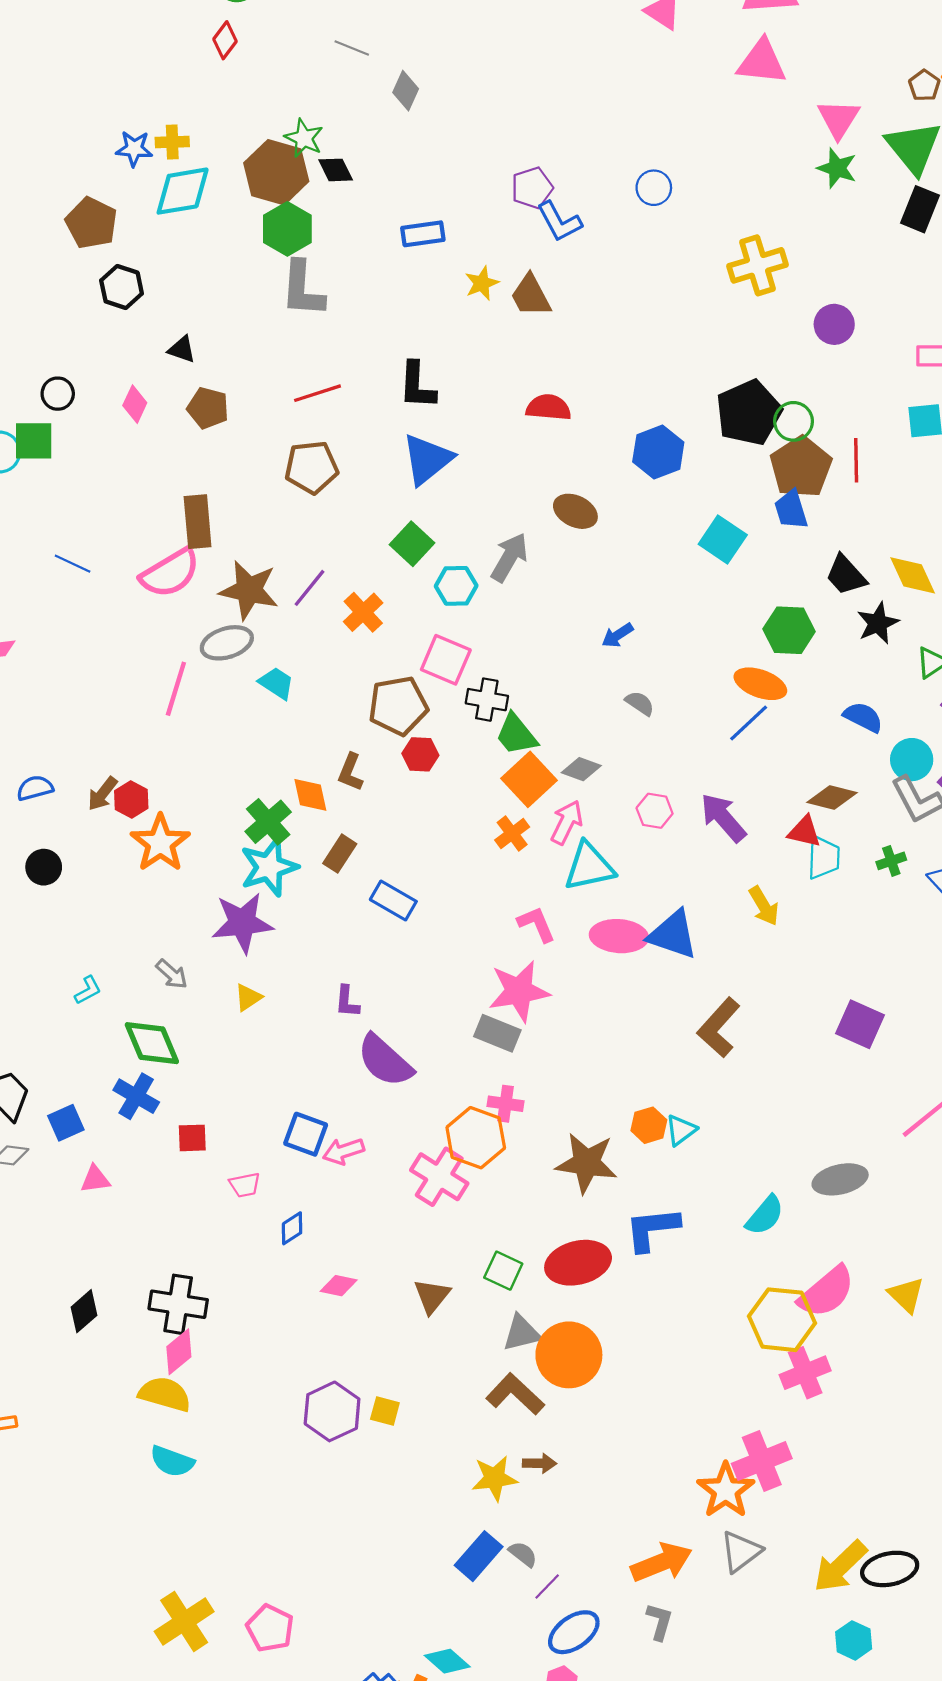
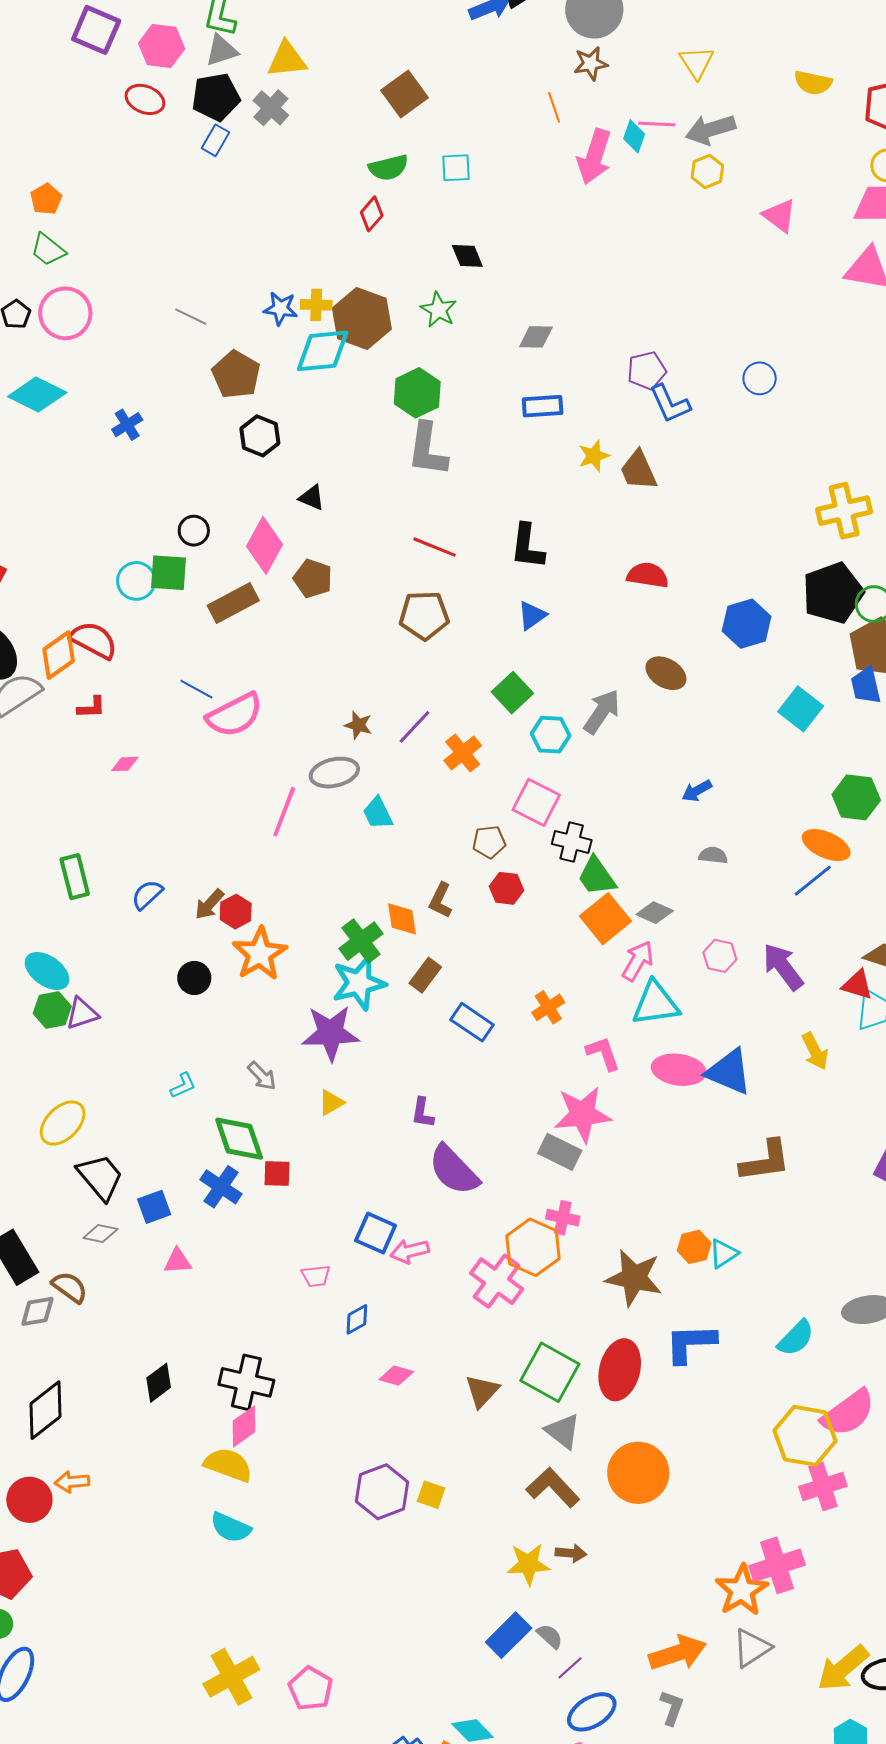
gray line: (352, 48) -> (191, 317), moved
gray diamond: (406, 91) -> (536, 337), moved, turned 63
black diamond: (336, 170) -> (467, 256), moved
brown hexagon: (276, 172) -> (362, 318), moved
yellow cross: (758, 265) -> (844, 511), moved
red line: (318, 393) -> (435, 547), turned 36
pink diamond: (135, 404) -> (265, 545), size x1.6
brown pentagon: (208, 408) -> (313, 578), moved
blue triangle: (427, 459) -> (532, 615), size x0.6
brown rectangle: (198, 522) -> (233, 603), moved, turned 63
pink semicircle: (170, 573) -> (235, 715), moved
brown star: (249, 590) -> (358, 725), size x0.5
cyan trapezoid: (276, 683) -> (378, 813), turned -153
gray semicircle: (640, 703) -> (713, 855), turned -32
brown pentagon: (398, 706) -> (489, 842), size x0.6
blue semicircle: (35, 788) -> (147, 895), turned -32
orange cross: (512, 833) -> (548, 1007), moved
black circle: (44, 867) -> (194, 978), moved
brown L-shape: (719, 1028) -> (765, 1161), turned -144
red square: (192, 1138) -> (277, 1174), moved
red ellipse: (578, 1263) -> (620, 1370), turned -66
green square: (503, 1271) -> (550, 1372), size x1.6
gray triangle: (522, 1333) -> (563, 1431), turned 48
orange circle: (569, 1355) -> (638, 1473), moved

